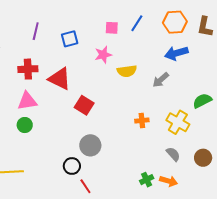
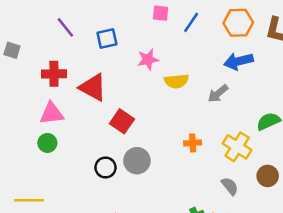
pink square: (112, 28) -> (161, 13), moved
purple line: (36, 31) -> (65, 27), turned -54
gray circle: (90, 145) -> (137, 161), moved
brown circle: (203, 158) -> (268, 176), moved
black circle: (72, 166) -> (105, 168), moved

